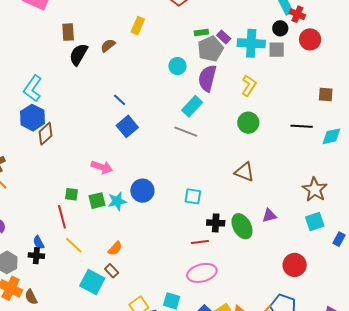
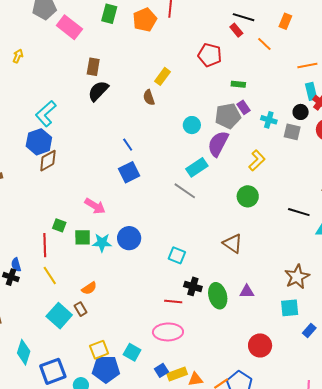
green rectangle: (201, 32) -> (238, 84), moved
cyan cross: (251, 43) -> (269, 120), size x0.6
brown semicircle: (108, 46) -> (149, 97), moved, turned -84

